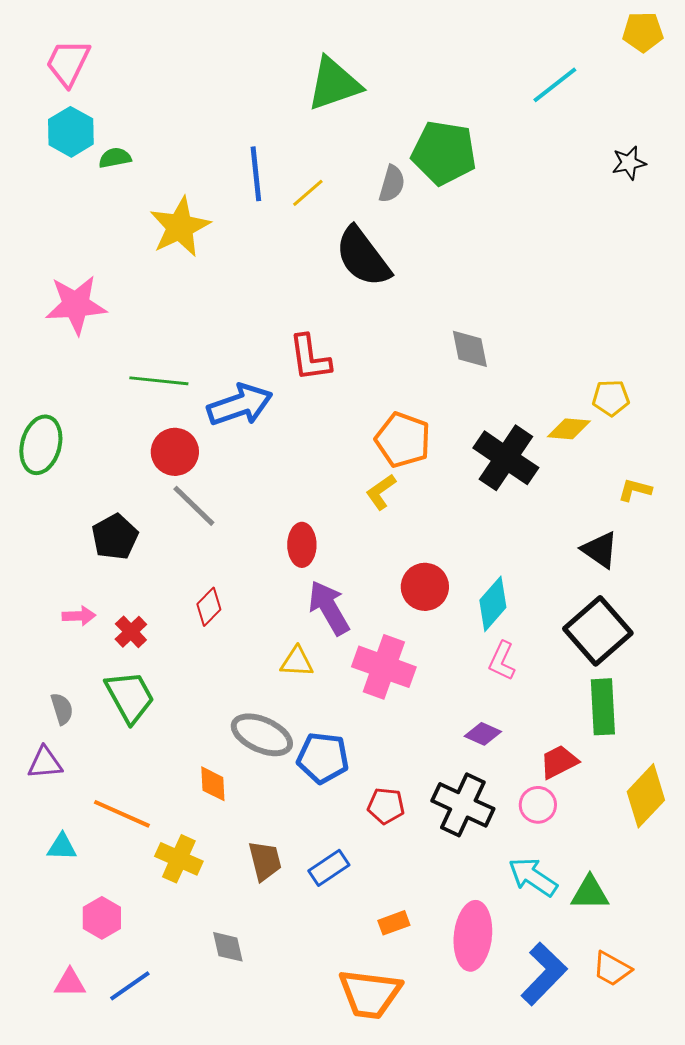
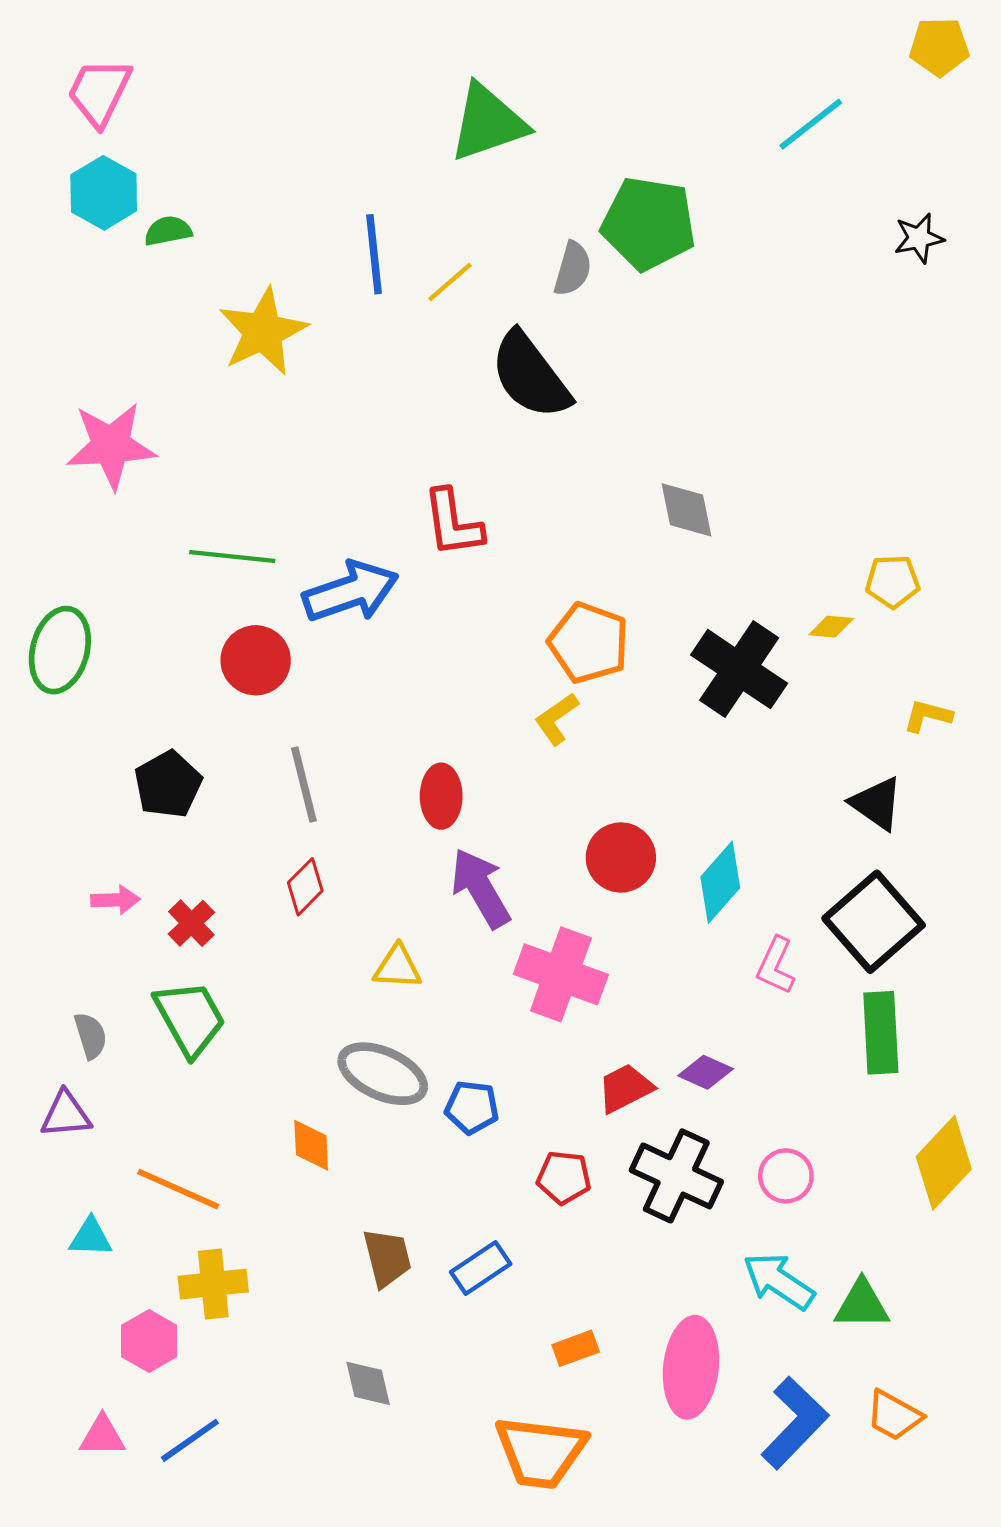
yellow diamond: (569, 429) -> (831, 627), size x0.7
gray line: (194, 506) -> (304, 784), moved, turned 32
pink L-shape: (502, 661) -> (776, 966), moved
yellow triangle: (297, 662) -> (397, 967), moved
blue pentagon: (323, 758) -> (472, 1107), size x0.7
red trapezoid: (559, 762) -> (625, 1088), moved
yellow cross: (179, 859) -> (213, 1284), moved, turned -30
gray diamond: (228, 947) -> (368, 1383), moved

